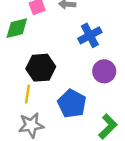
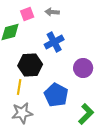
blue cross: (90, 35) -> (54, 42), moved

